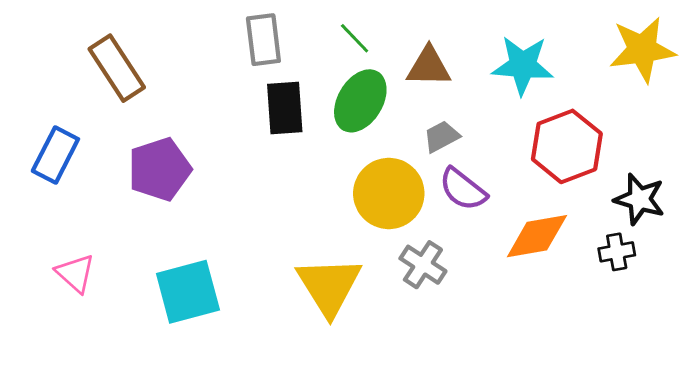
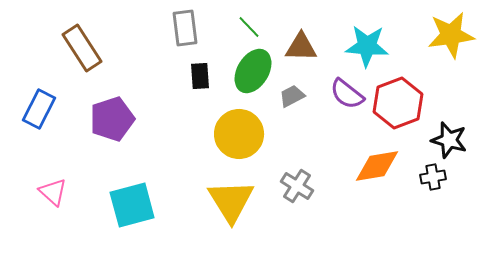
black rectangle: (285, 108) -> (200, 76), size x0.7
gray trapezoid: (442, 136) -> (292, 96), moved
purple semicircle: (463, 189) -> (347, 94), moved
yellow circle: (389, 193) -> (239, 134), moved

